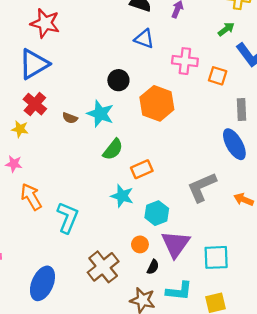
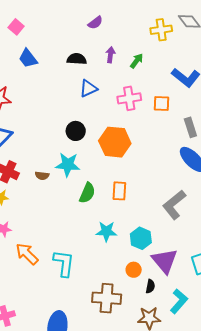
green arrow: (226, 29) -> (137, 61), moved
blue triangle: (144, 39) -> (88, 89), turned -30
orange rectangle: (142, 169) -> (119, 191), moved, turned -48
brown cross: (103, 267) -> (107, 298), turned -32
cyan L-shape: (179, 291) -> (179, 301), turned -40

